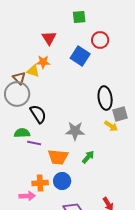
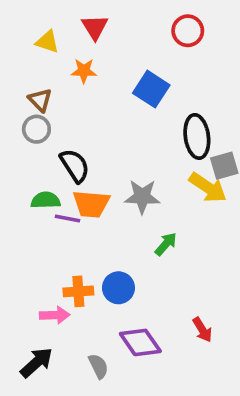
blue square: (80, 56) -> (151, 89), moved
yellow triangle: (33, 71) -> (47, 42), moved
gray circle: (17, 94) -> (36, 129), size x0.6
yellow arrow: (111, 126) -> (208, 188), size x1.5
orange trapezoid: (58, 157) -> (91, 204), moved

